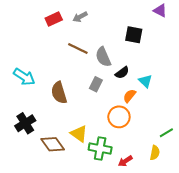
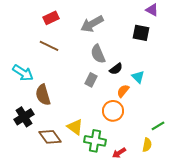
gray arrow: (80, 17) -> (92, 24), moved, size x1.6
black square: (134, 35) -> (141, 33), moved
brown line: (78, 48) -> (49, 46), moved
brown semicircle: (59, 93) -> (43, 95), moved

